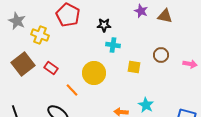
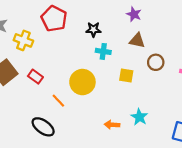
brown triangle: (165, 16) -> (137, 40), moved

